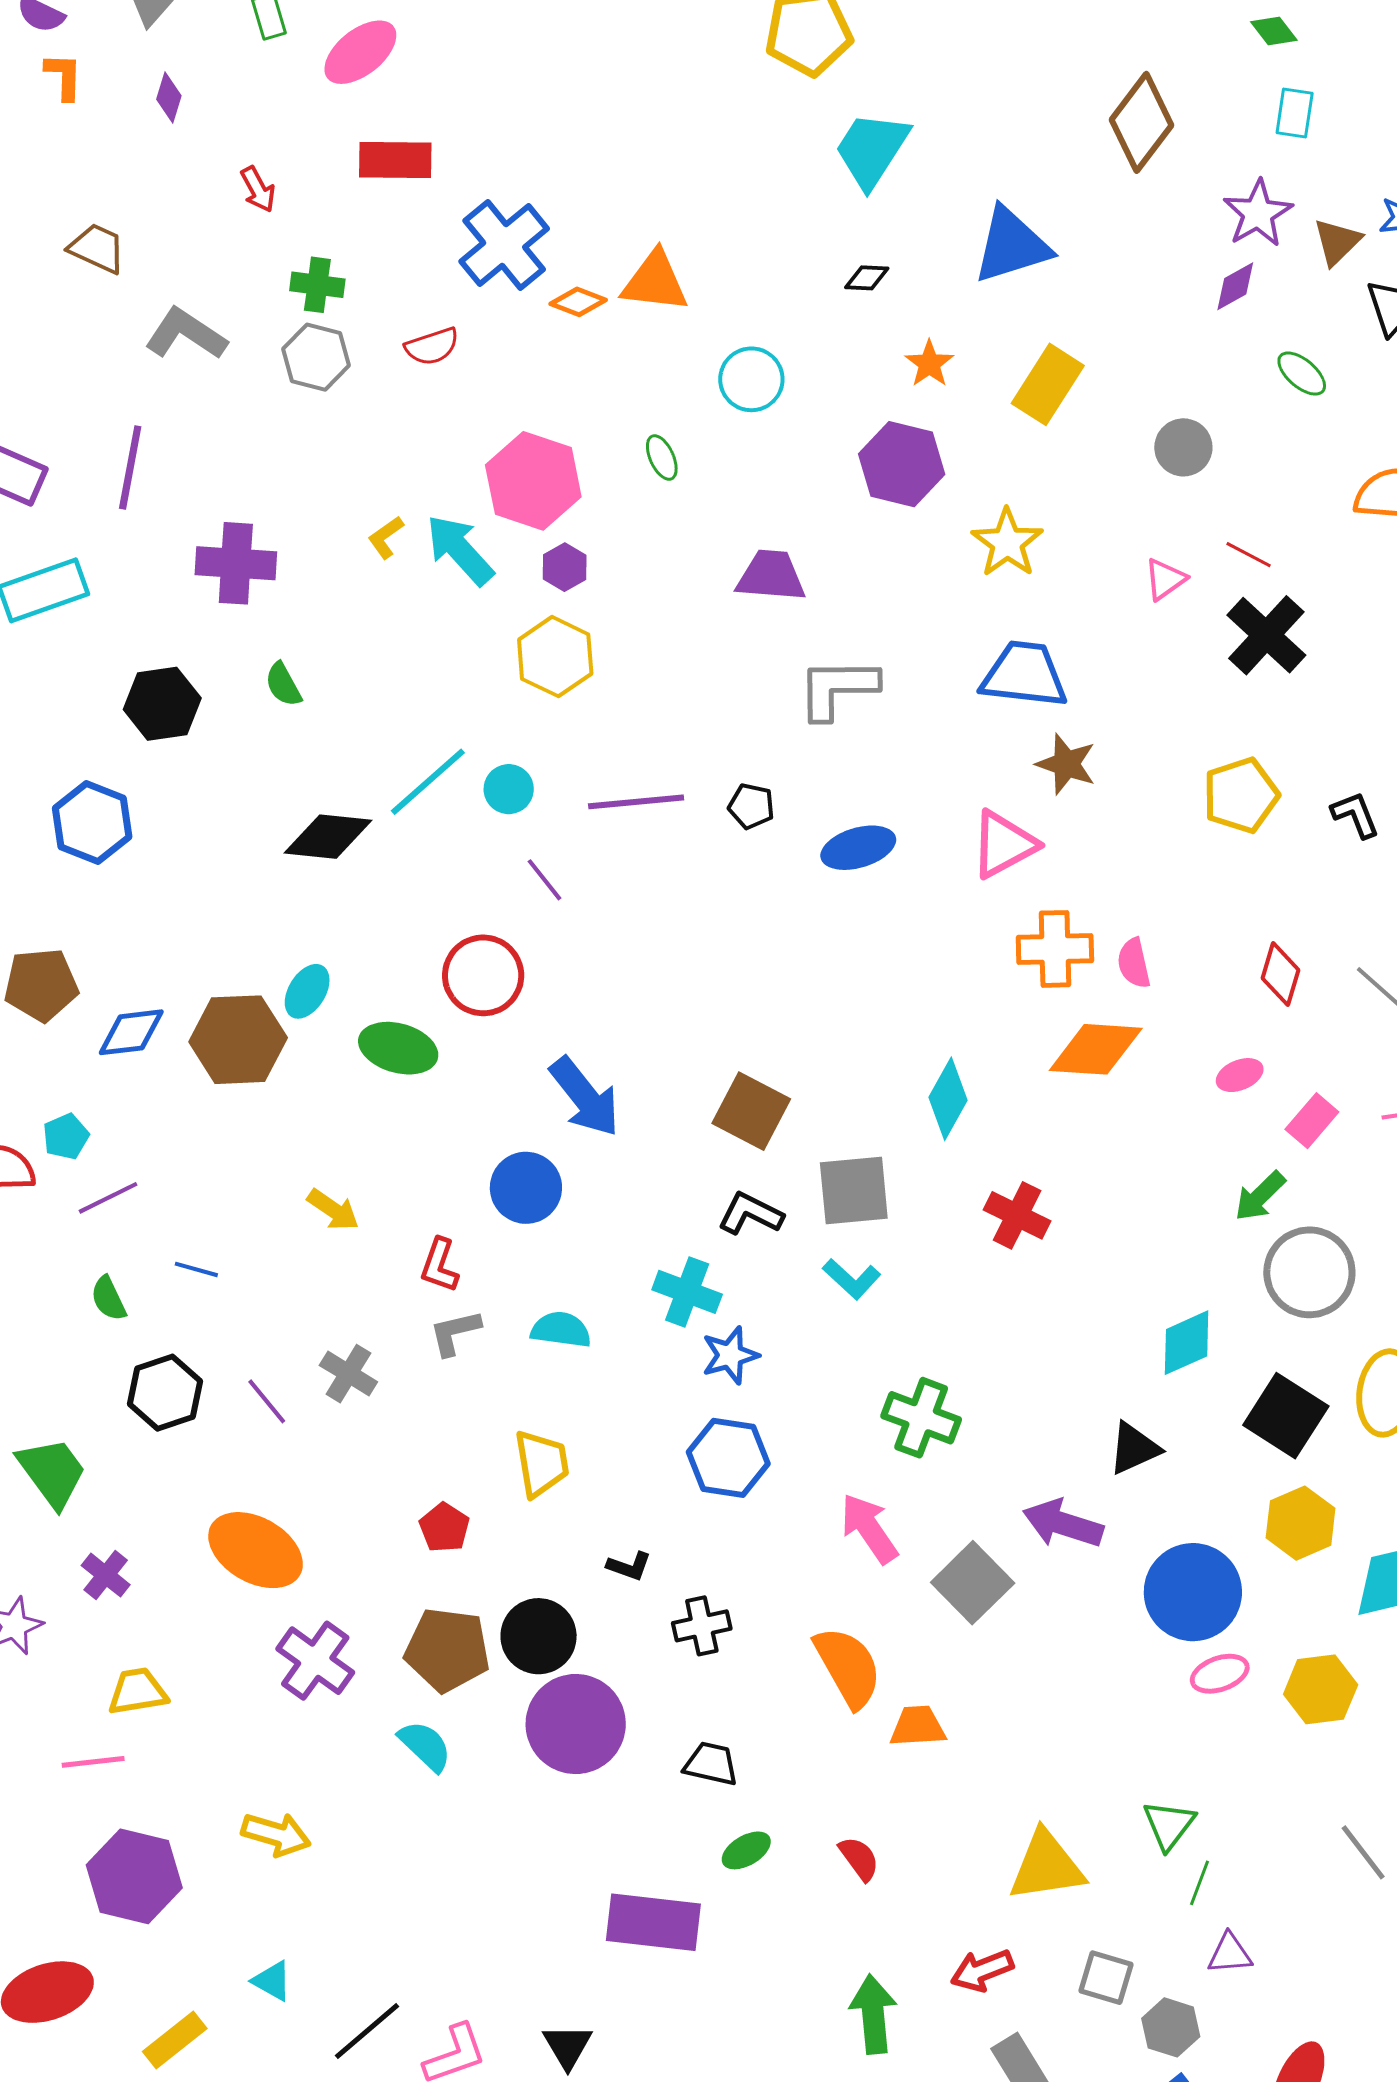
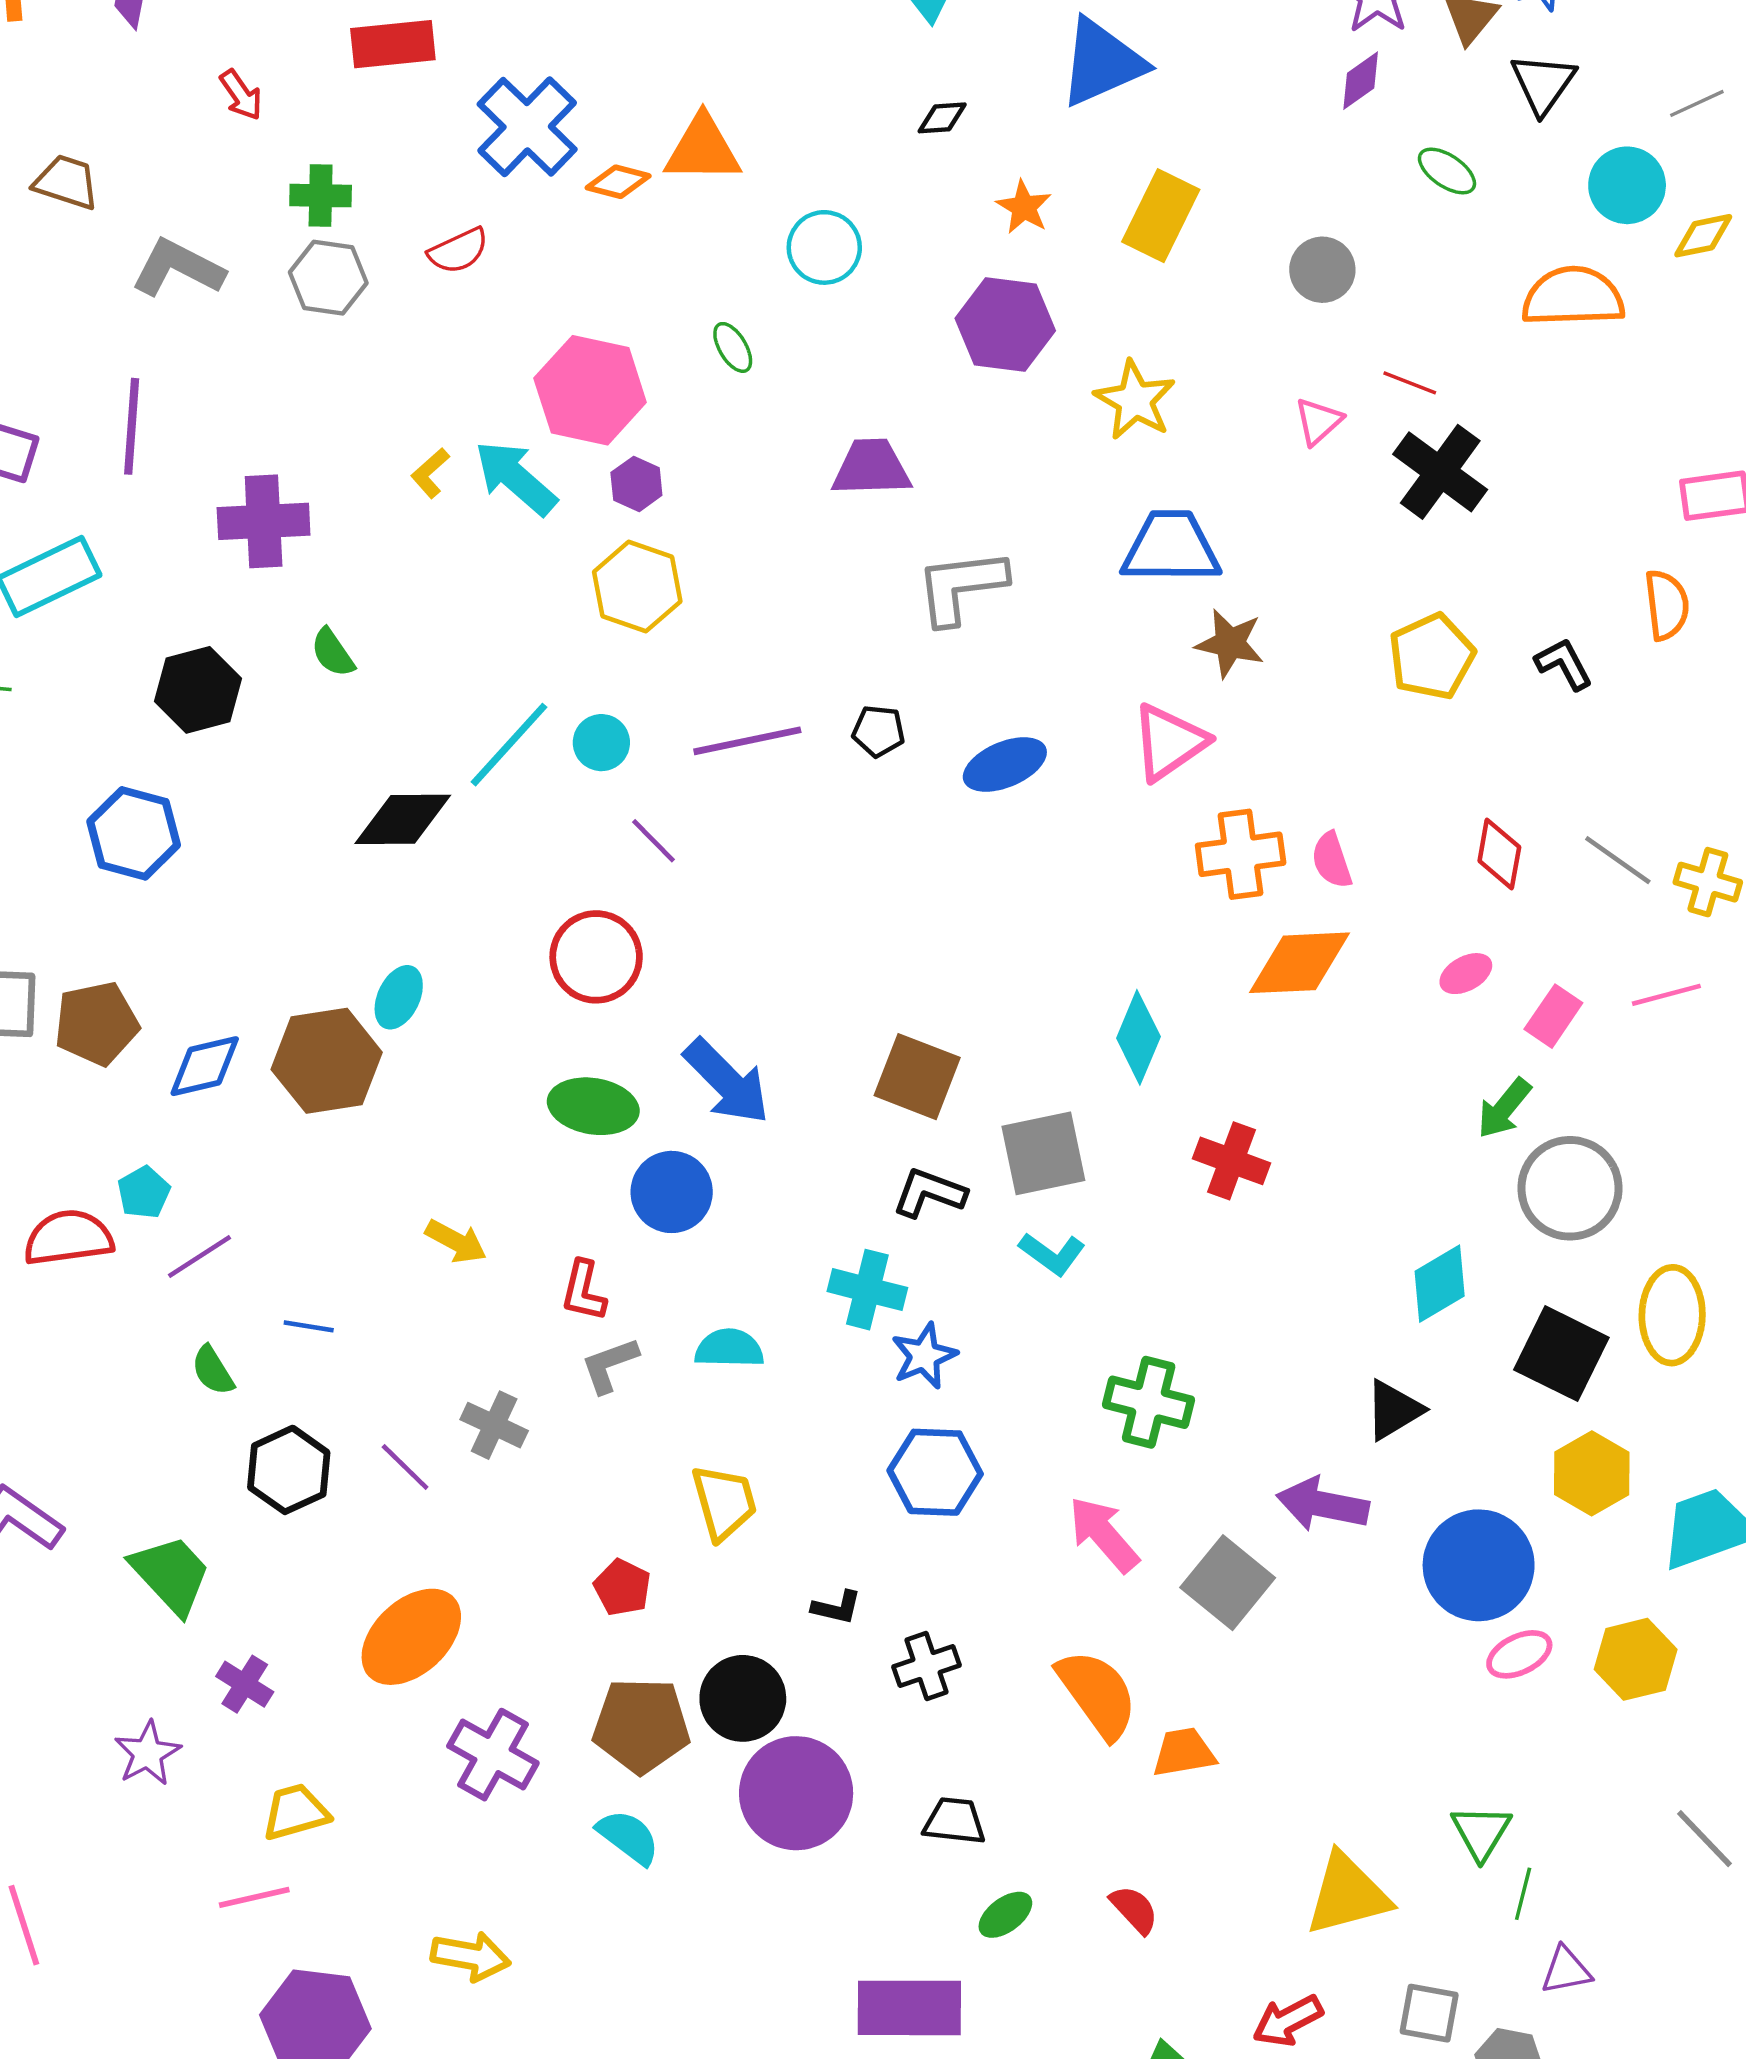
green ellipse: (398, 1048) -> (593, 1106), moved
orange ellipse: (256, 1550) -> (411, 1637), turned -66

